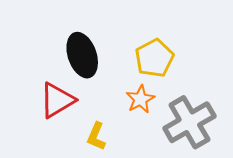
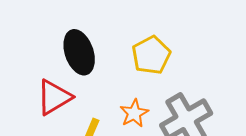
orange star: (140, 99) -> (134, 113), moved

